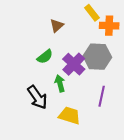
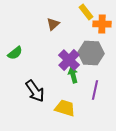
green semicircle: (45, 57) -> (15, 53), moved
green arrow: (60, 83) -> (73, 75), moved

